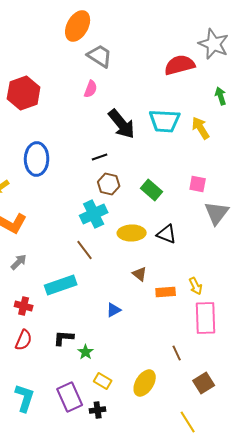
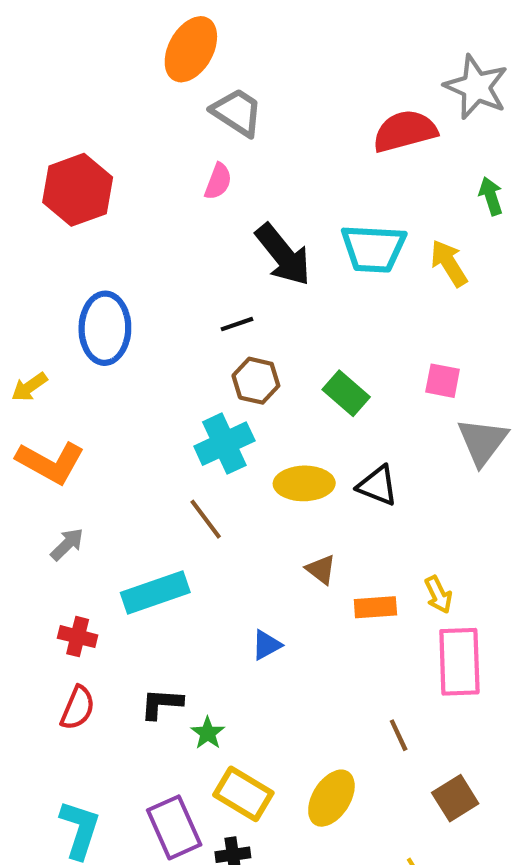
yellow rectangle: (103, 381) -> (243, 794), size x1.5

